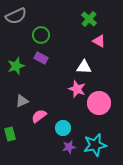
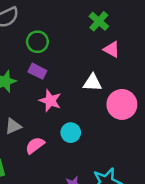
pink star: (77, 89) -> (50, 101), moved
pink circle: (99, 103) -> (122, 104), moved
cyan circle: (63, 128) -> (71, 133), moved

